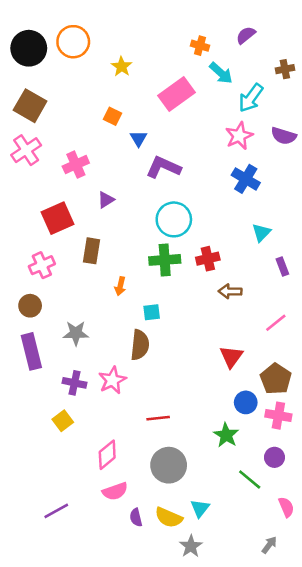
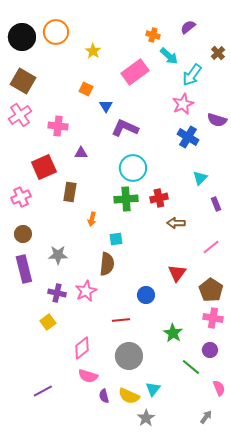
brown cross: (285, 69) -> (218, 53), turned -32
purple semicircle: (284, 136) -> (217, 120), moved
pink cross: (76, 165) -> (58, 126), turned 30
purple triangle: (106, 200) -> (81, 153), turned 32
pink cross: (42, 265) -> (21, 197), moved
blue circle: (246, 402) -> (146, 295), moved
pink semicircle: (115, 491) -> (88, 376), turned 36

